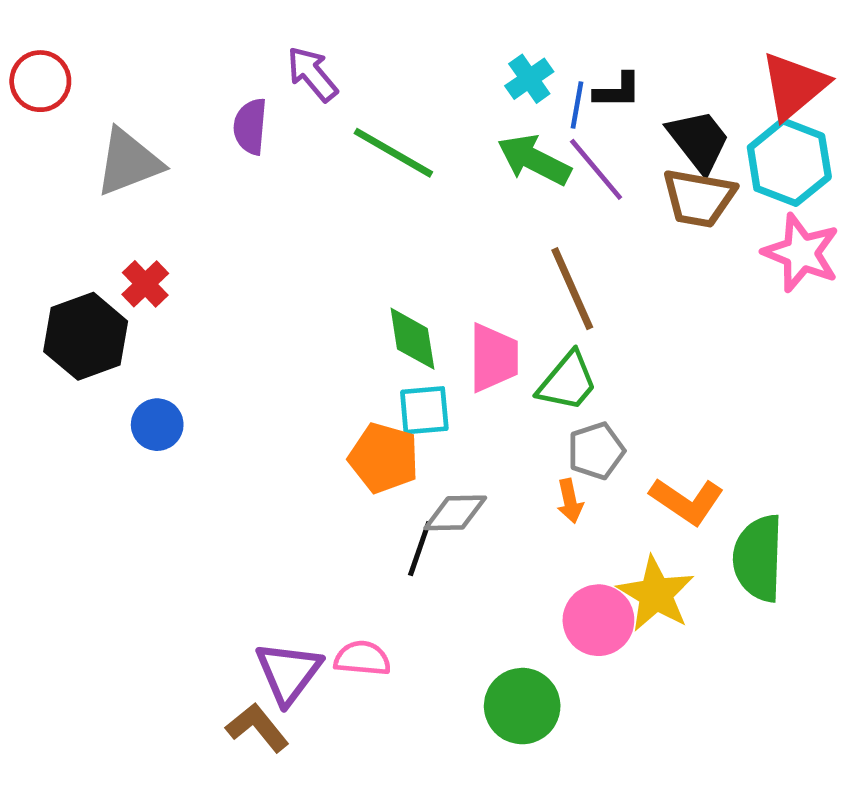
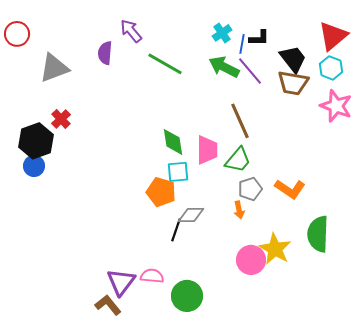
cyan hexagon: (789, 162) -> (331, 68), size x0.7
blue circle: (157, 425) -> (34, 166), moved
orange L-shape: (687, 501) -> (290, 189), moved
green circle: (522, 706) -> (187, 296), moved

